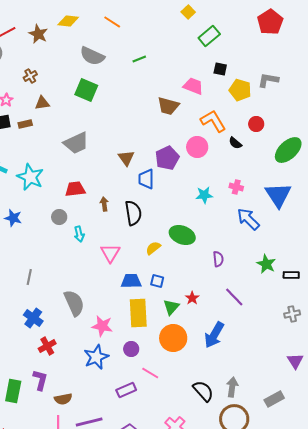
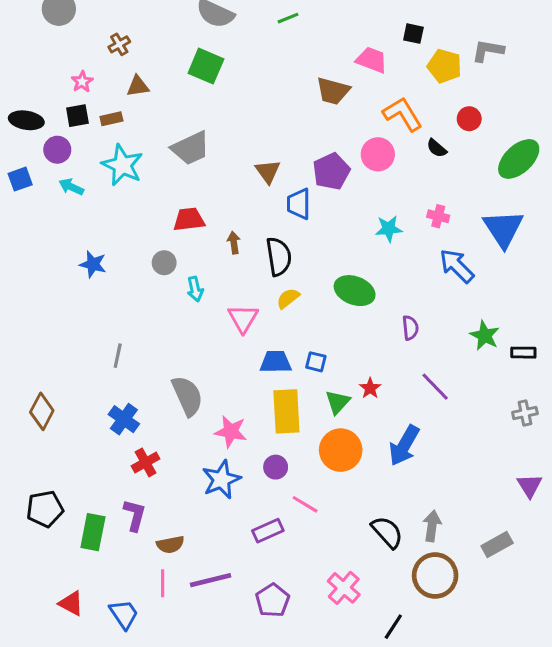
cyan star: (30, 177) -> (122, 165), moved
yellow semicircle: (153, 248) -> (288, 298), moved

